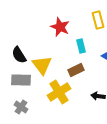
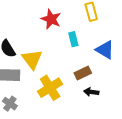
brown rectangle: (76, 70) -> (83, 73), moved

